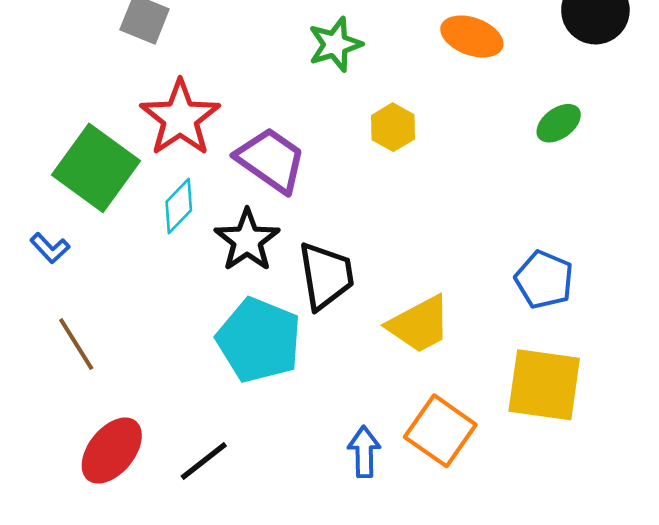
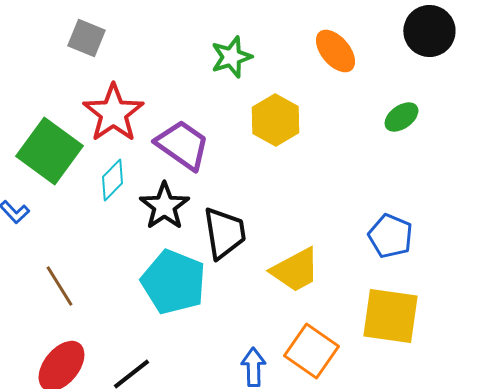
orange ellipse: (472, 36) -> (335, 51), turned 30
yellow hexagon: (393, 127) -> (275, 120), size x1.4
brown line: (76, 344) -> (59, 286), moved

